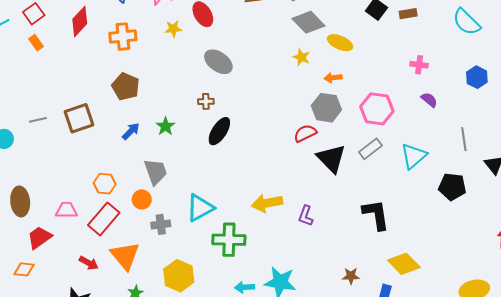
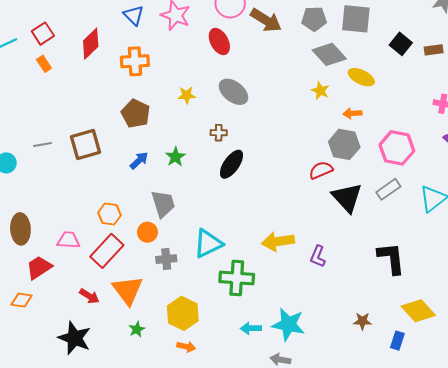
yellow star: (173, 29) -> (187, 95), moved

